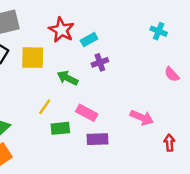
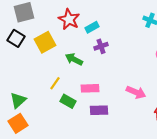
yellow square: (33, 58) -> (45, 42), turned -30
pink rectangle: (87, 113) -> (90, 88), turned -30
green rectangle: (60, 128) -> (68, 101), turned 35

